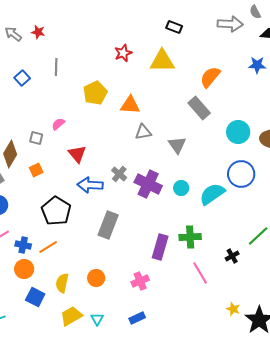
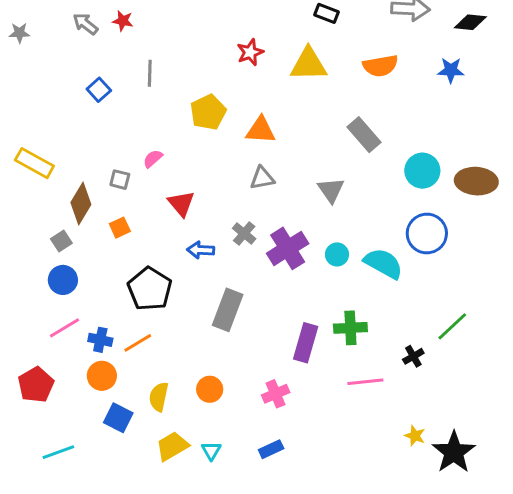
orange semicircle: (210, 77) -> (380, 66), moved, turned -140
gray triangle: (143, 132) -> (262, 178), moved
purple cross: (148, 184) -> (288, 248), turned 32
blue arrow: (90, 185) -> (201, 250), size x0.7
cyan semicircle: (212, 194) -> (383, 263), turned 64
pink line: (200, 273) -> (365, 382), turned -65

